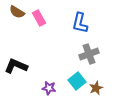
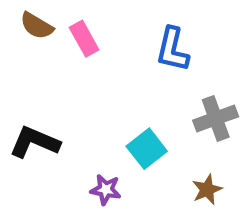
gray cross: (89, 54) -> (216, 118), moved
cyan square: (77, 81) -> (147, 149), moved

